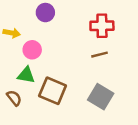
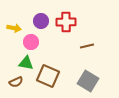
purple circle: (45, 13) -> (41, 21), moved
red cross: (102, 26) -> (66, 22), moved
brown semicircle: (14, 98) -> (16, 82), turned 104

